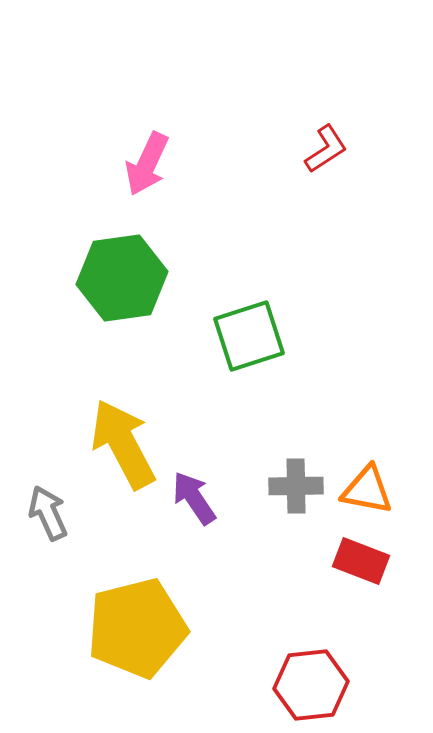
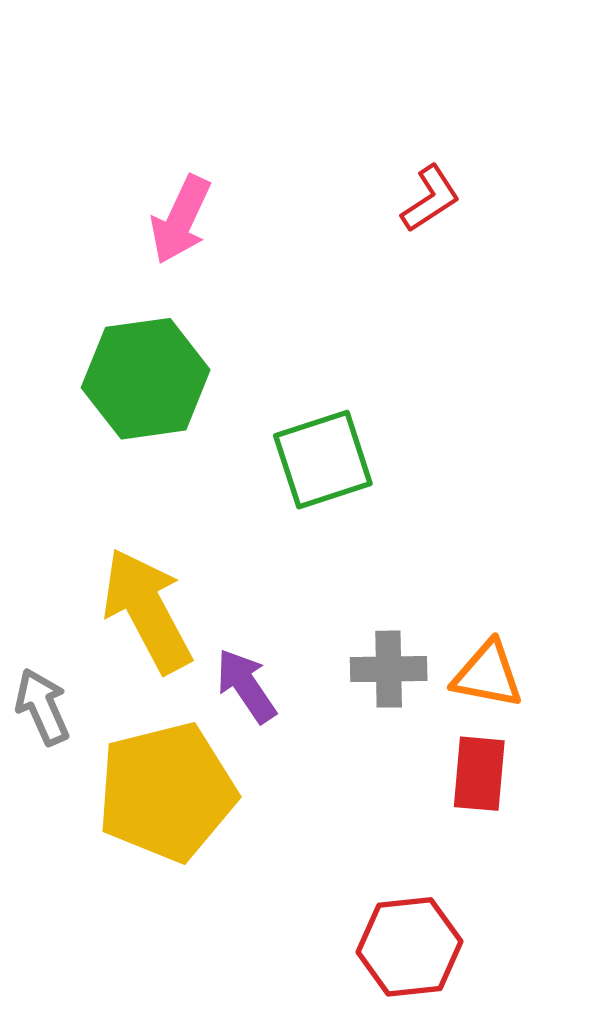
red rectangle: (361, 561) -> (479, 774), turned 74
yellow pentagon: (137, 628) -> (167, 792), moved

